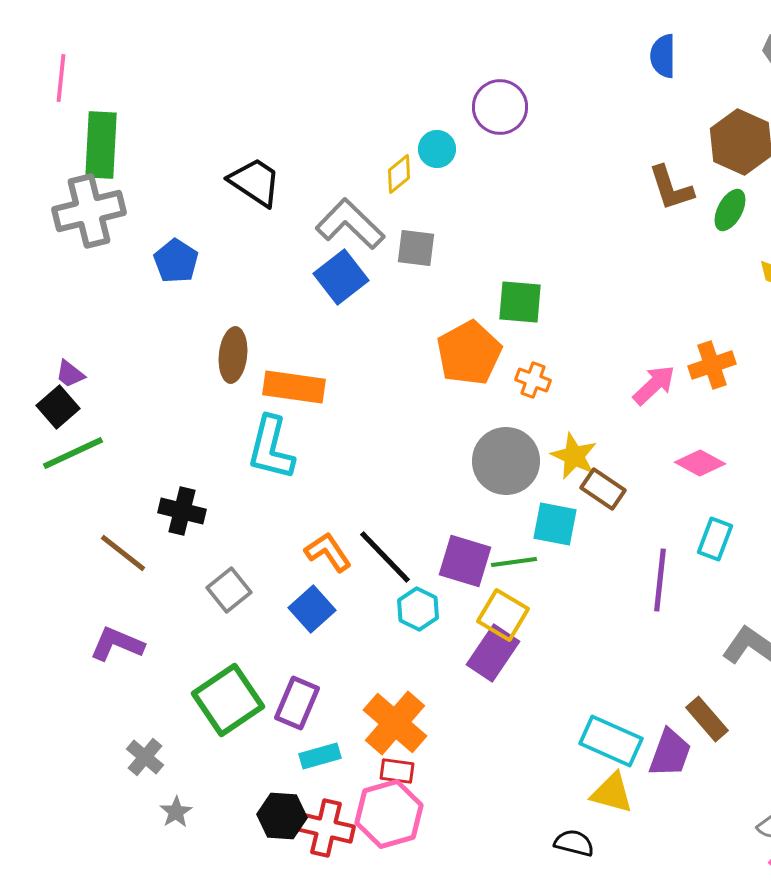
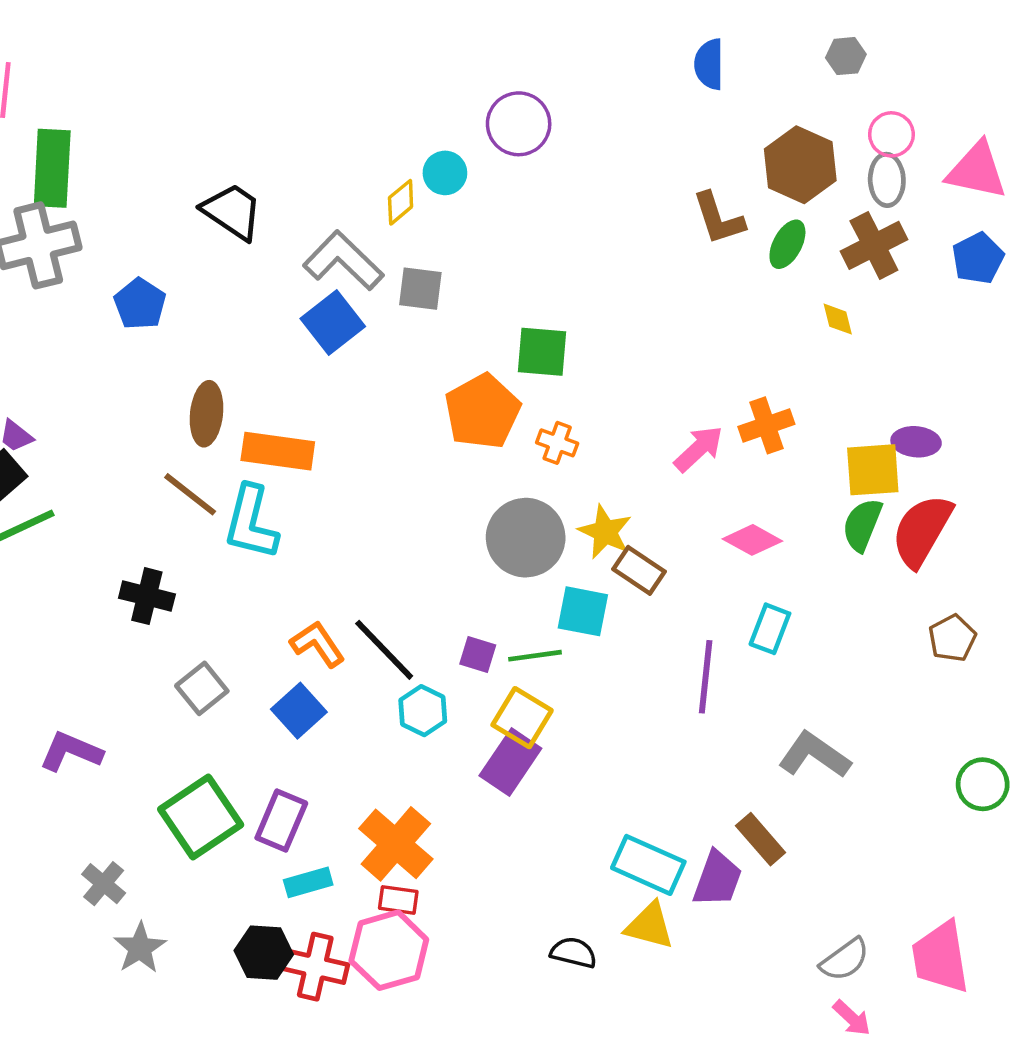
brown line: (123, 553) -> (190, 494), moved
purple square: (465, 561) -> (478, 655), size x0.6
gray star: (176, 812) -> (140, 948), size x1.4
black semicircle: (574, 843) -> (574, 953), moved

